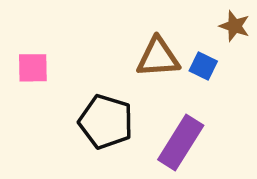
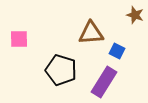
blue square: (203, 66) -> (117, 51), moved

